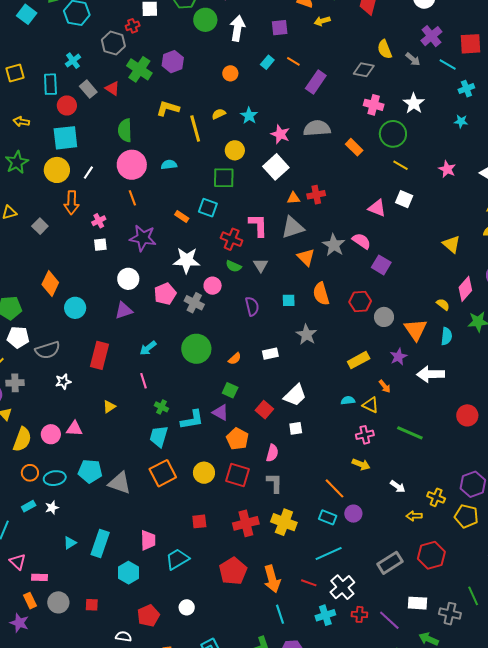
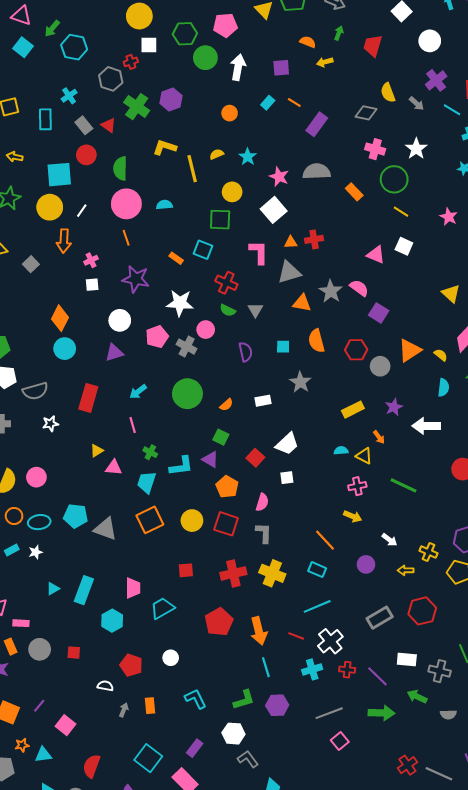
red circle: (67, 105) -> (86, 155), moved
pink L-shape: (258, 225) -> (259, 252), moved
orange triangle: (306, 257) -> (302, 303), turned -36
orange diamond: (50, 283) -> (60, 318), moved
orange triangle: (416, 330) -> (410, 350), moved, turned 30
pink triangle: (74, 429) -> (114, 468), moved
purple circle: (353, 514) -> (366, 564), moved
red pentagon: (148, 616) -> (131, 665), turned -30

